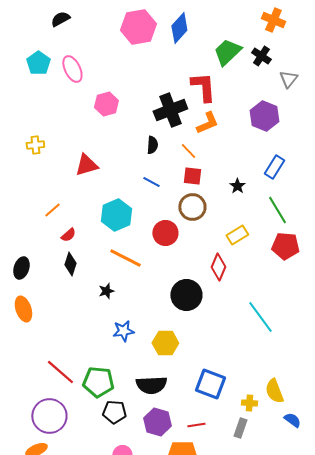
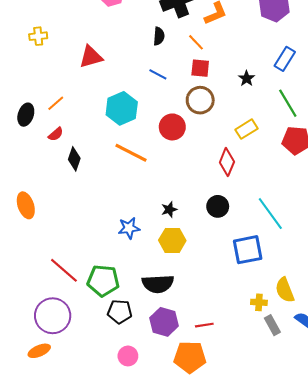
red semicircle: (68, 235) -> (56, 134), moved
black ellipse: (21, 268) -> (26, 115), moved
black star: (106, 291) -> (169, 209), moved
black circle: (186, 295) -> (218, 206), moved, size x0.7
blue square: (210, 384) -> (248, 250), moved, turned -32
gray rectangle: (240, 428) -> (272, 325), moved, turned -48

